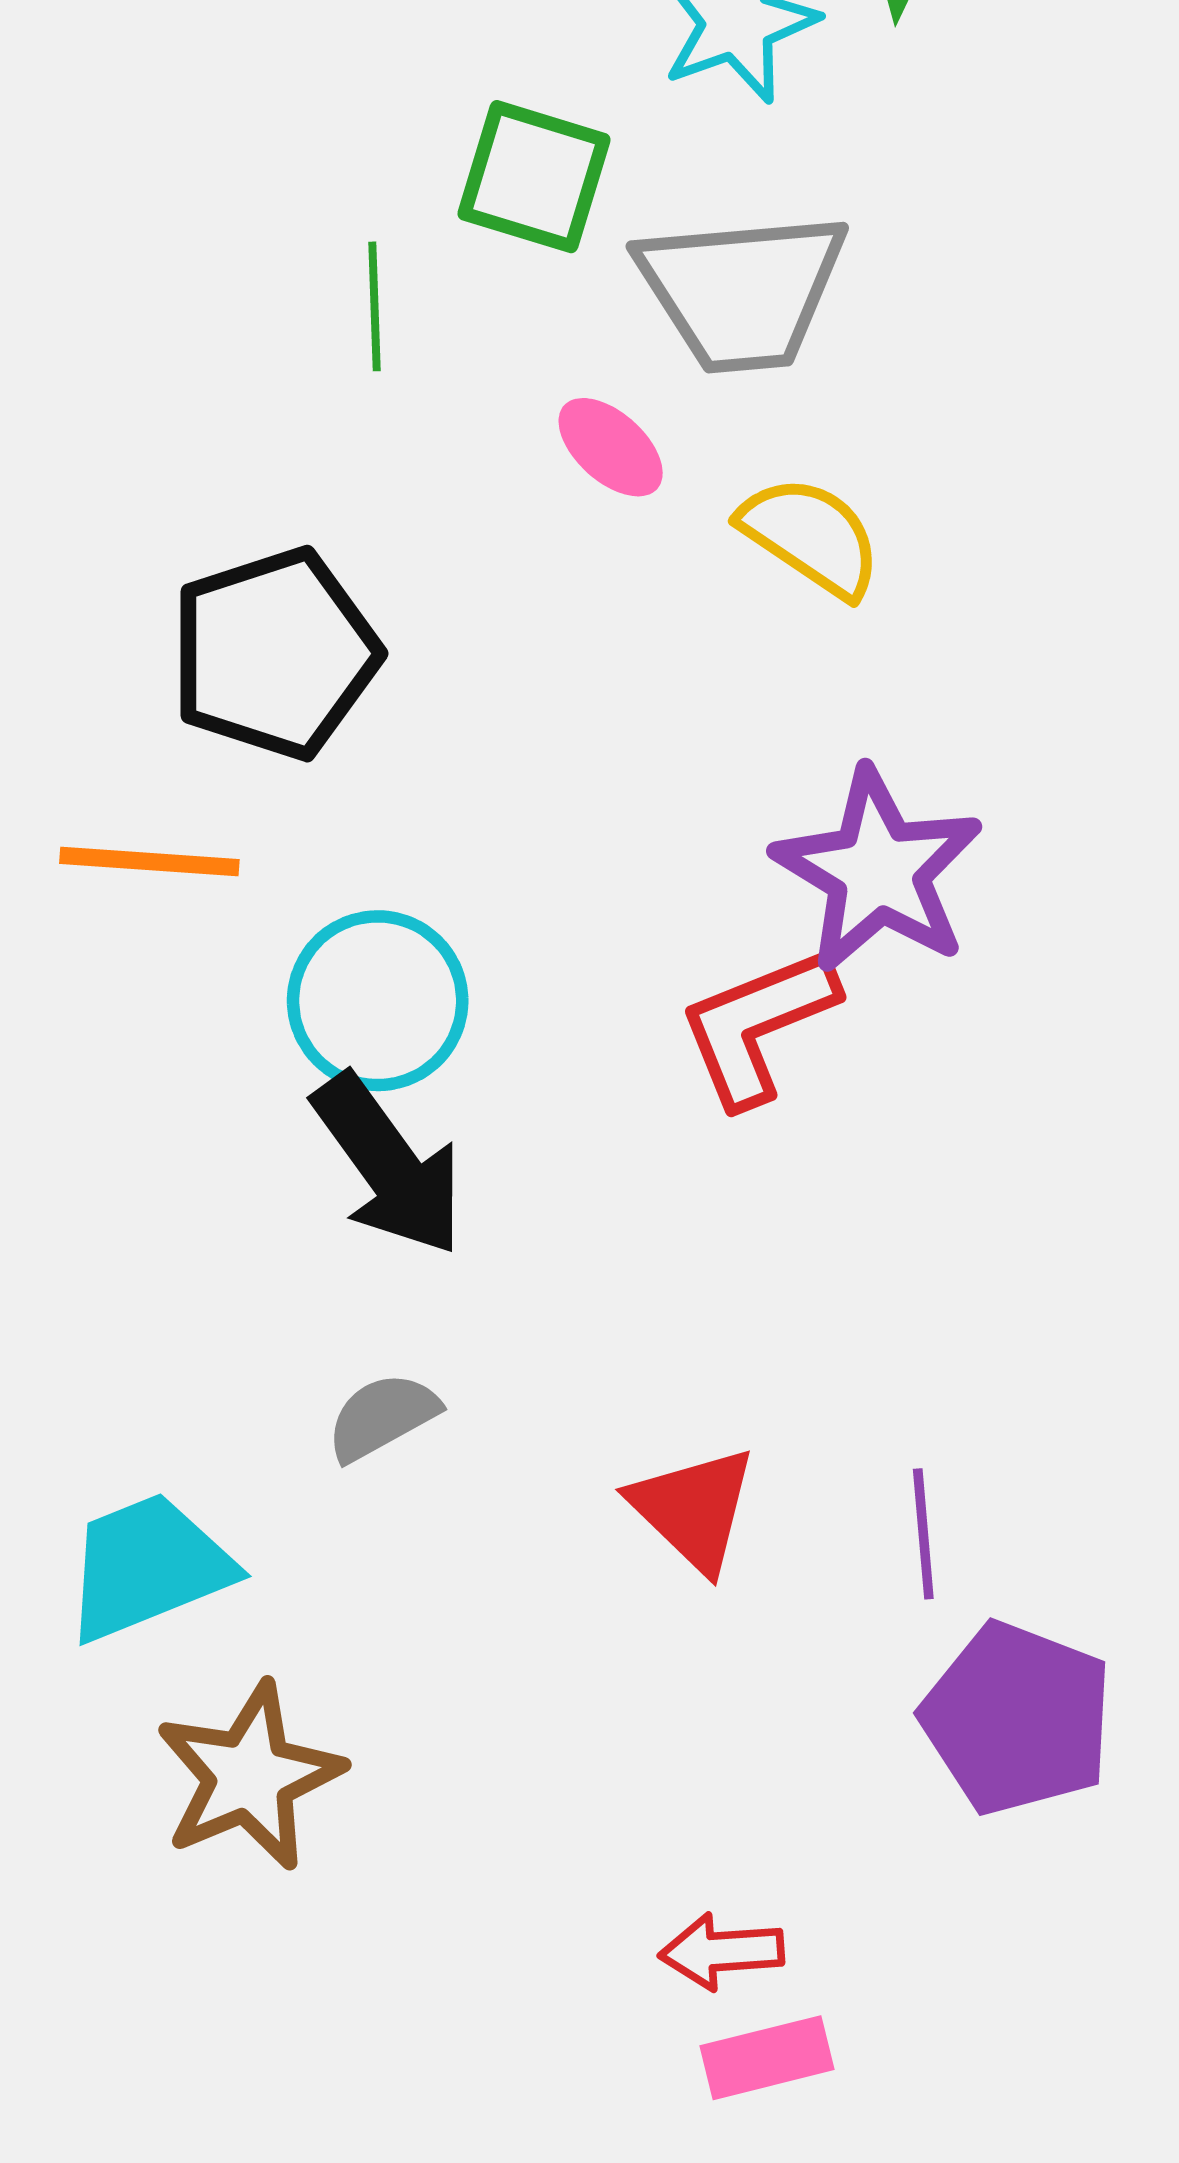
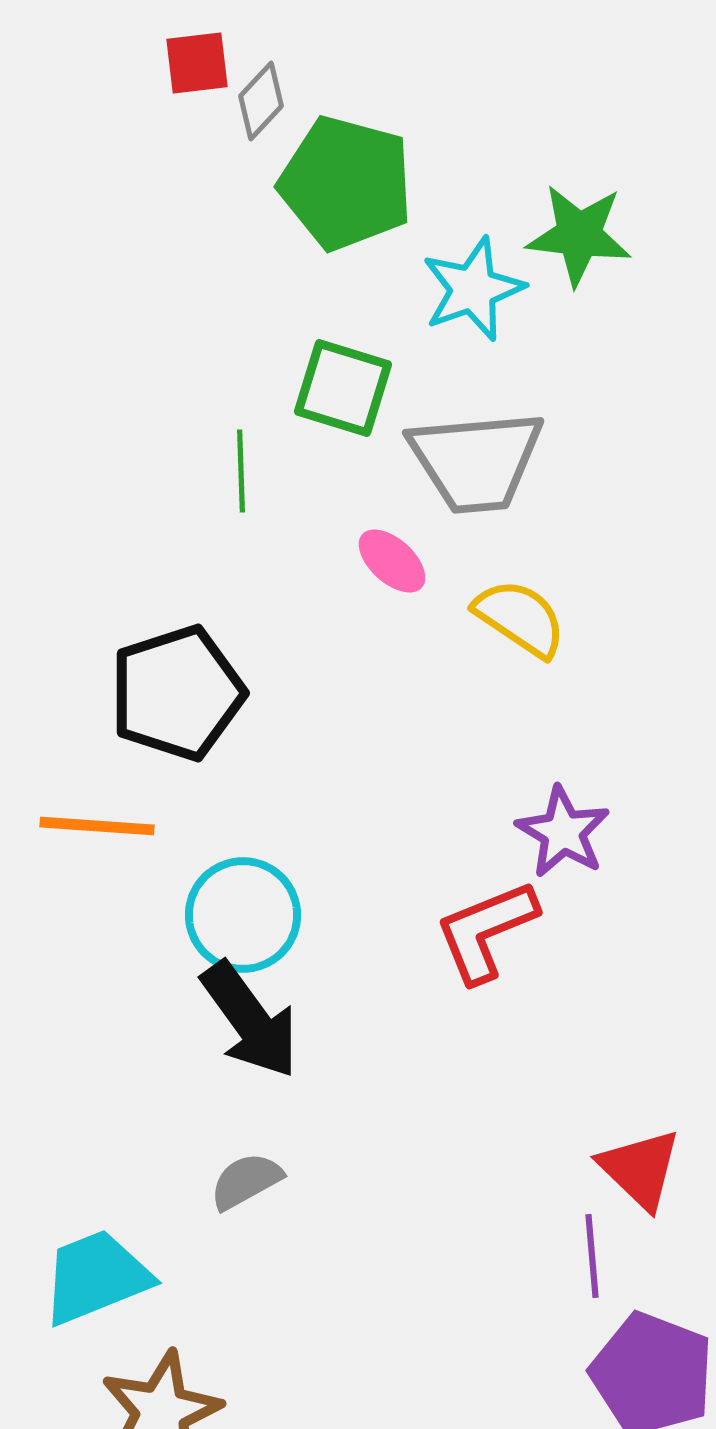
purple star: (878, 871) -> (563, 832), size x0.7
red triangle: (693, 1509) -> (640, 1169), moved

